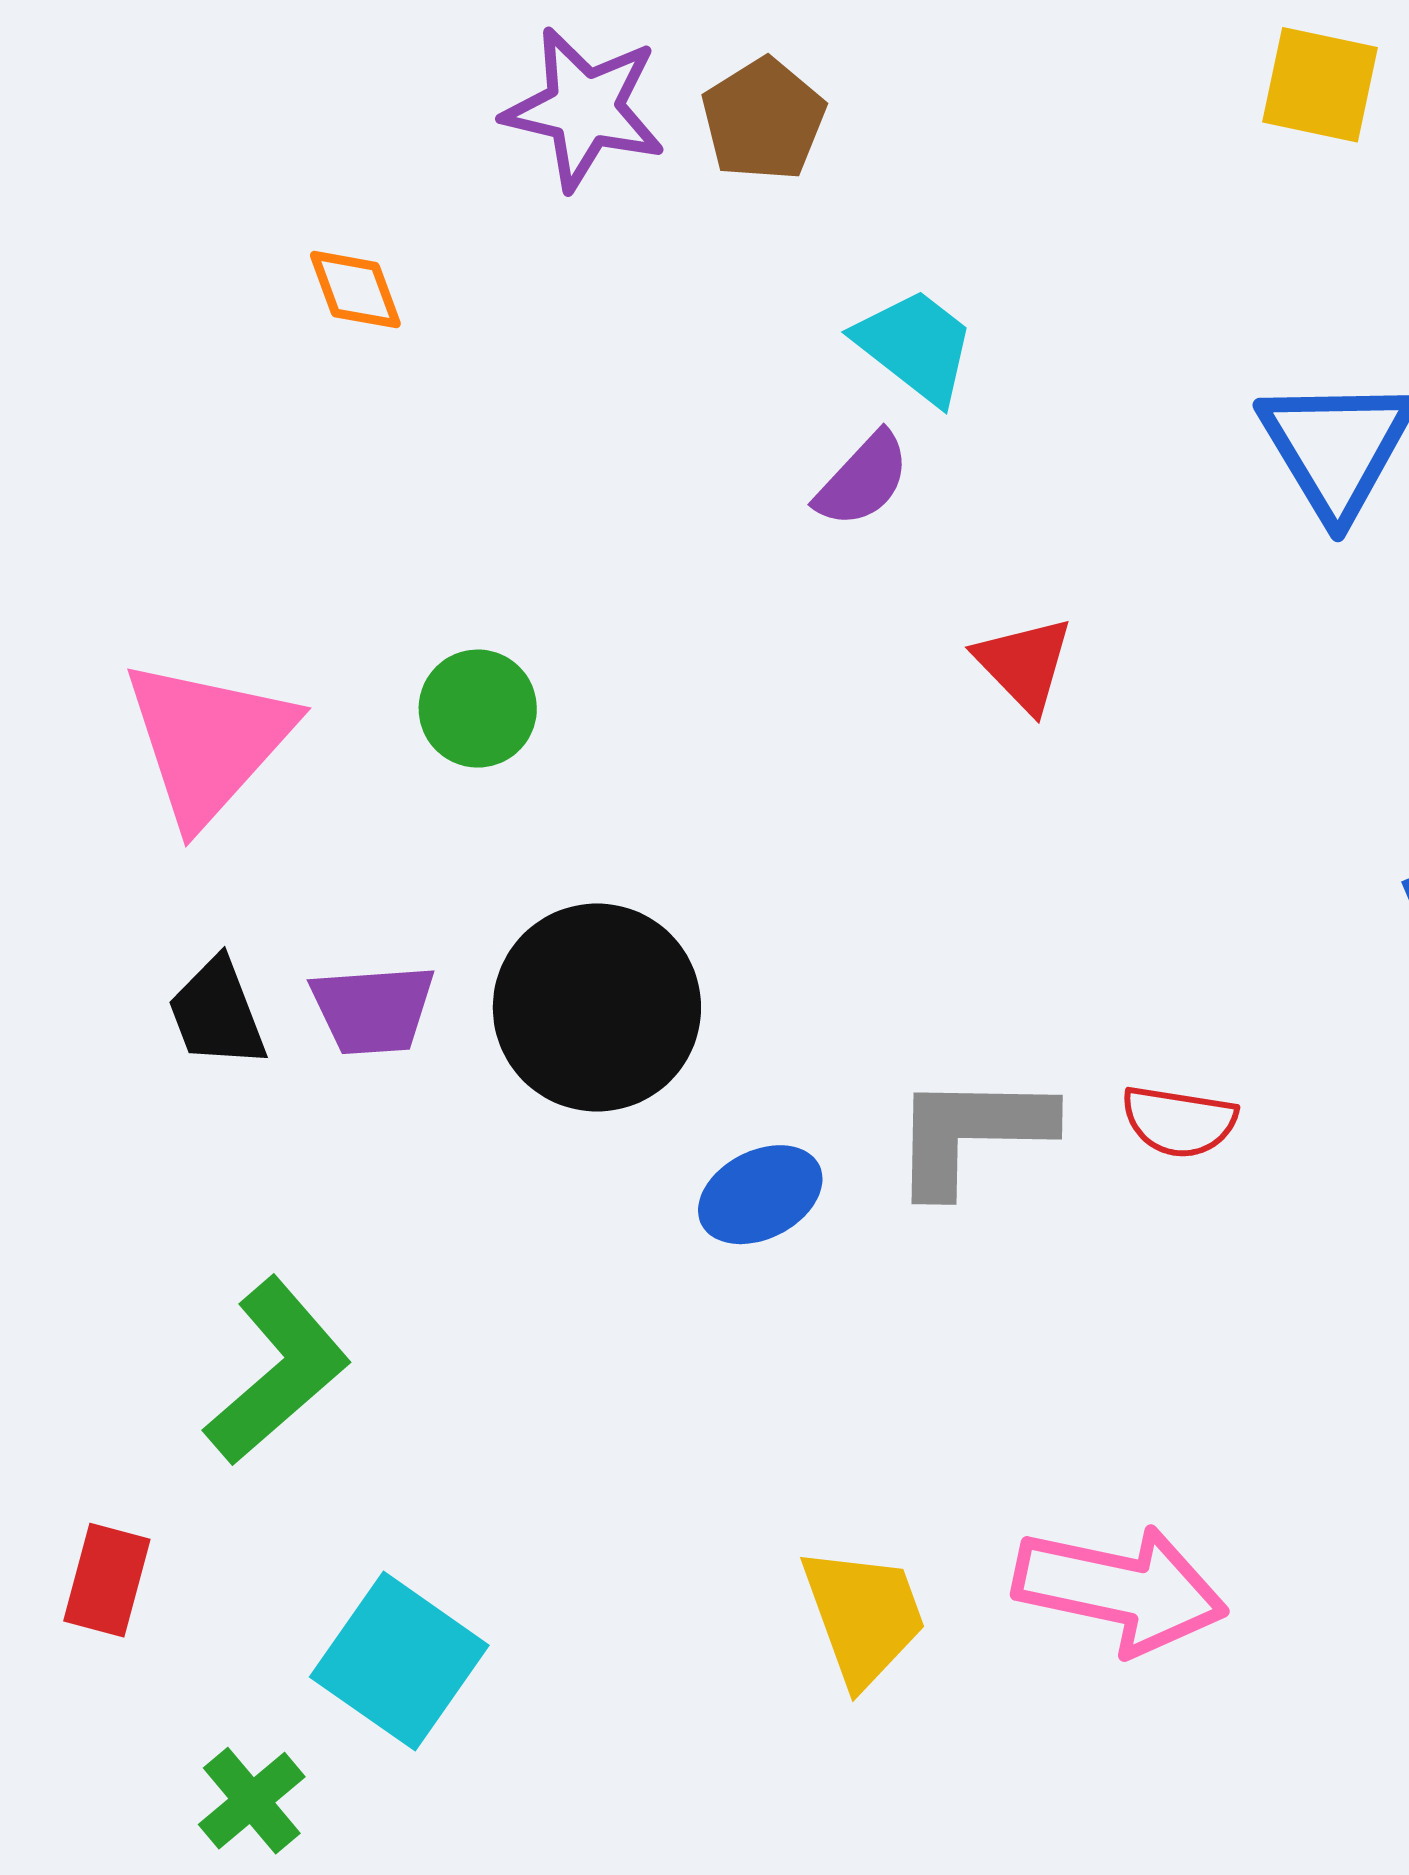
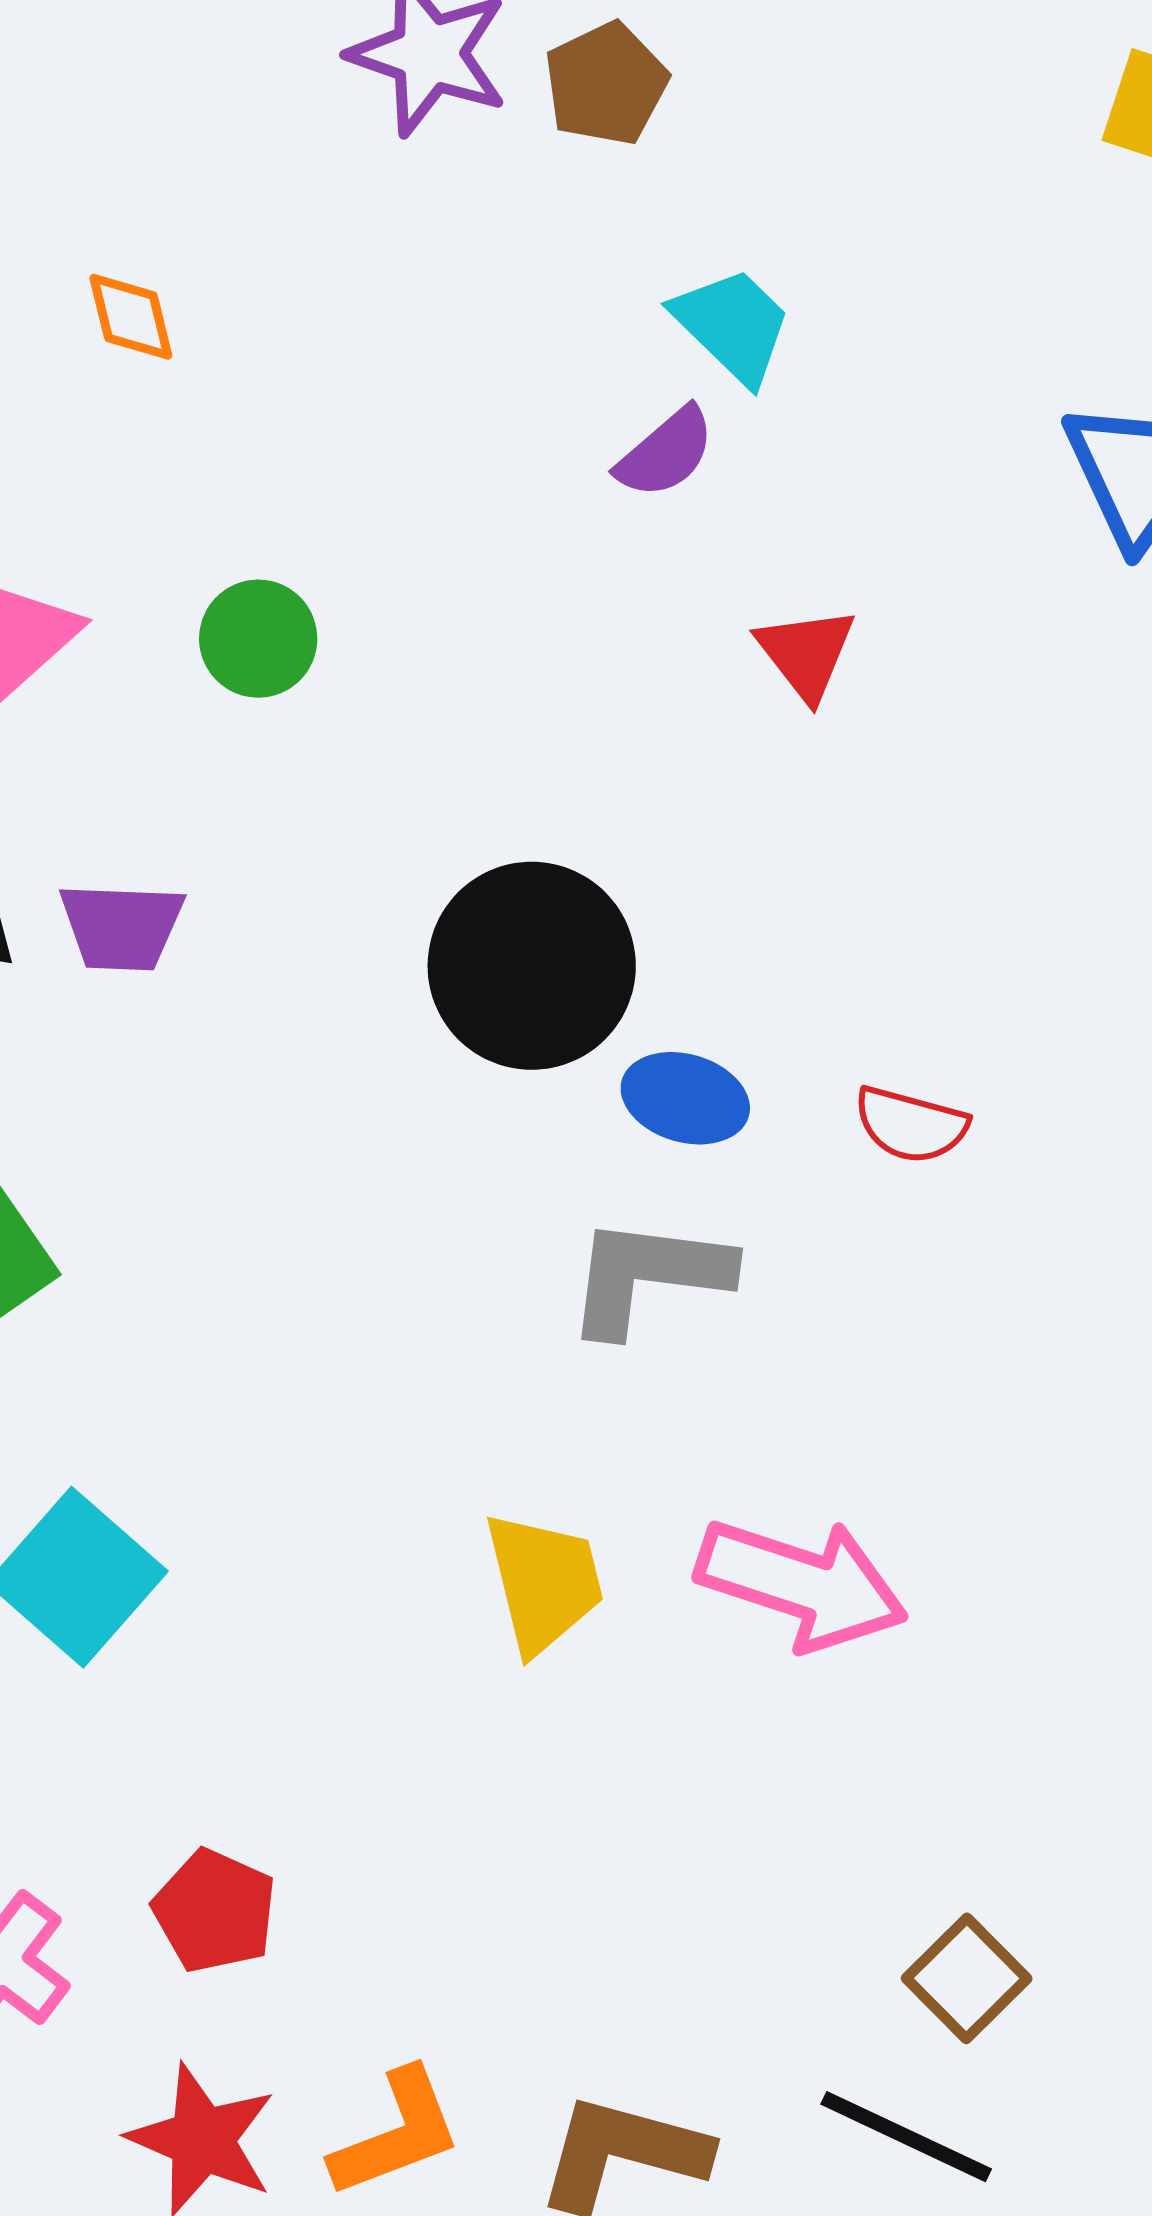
orange diamond: (355, 290) -> (131, 317), moved
black circle: (597, 1007) -> (532, 966), moved
gray L-shape: (971, 1133) -> (648, 1276), moved
blue ellipse: (760, 1195) -> (685, 1098), moved, turned 37

